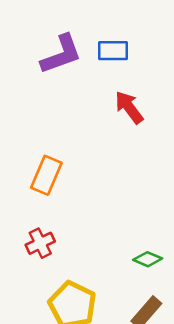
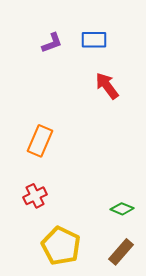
purple L-shape: (61, 54) -> (52, 43), size x0.6

